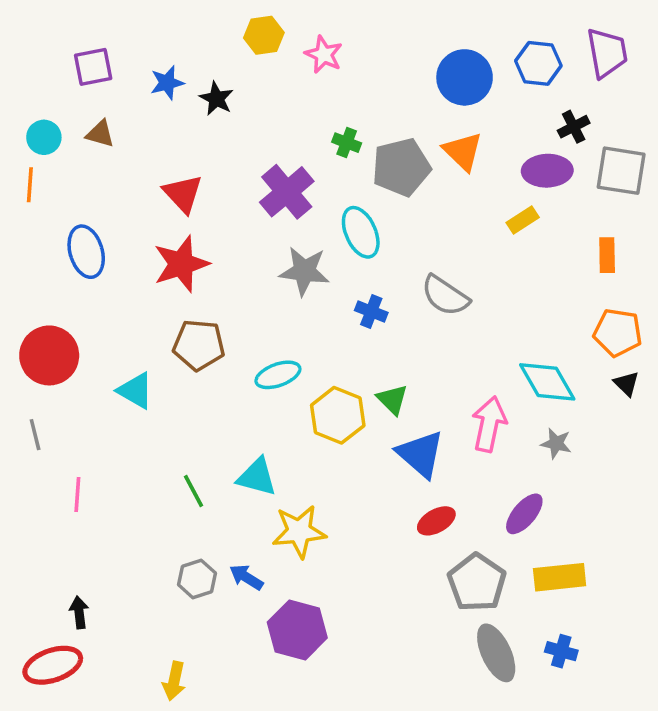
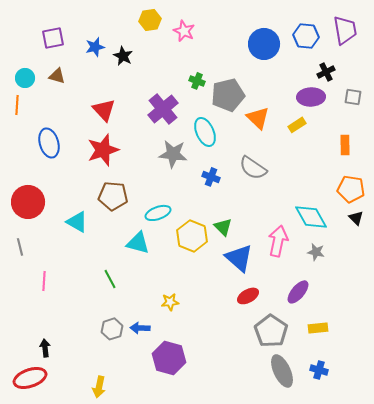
orange triangle: (463, 151) -> (258, 118), moved
gray square: (621, 171) -> (353, 97), size x0.6
cyan triangle: (257, 477) -> (138, 243), moved
yellow star: (299, 531) -> (170, 302), size x0.6
blue arrow: (246, 577) -> (140, 328), turned -30
yellow rectangle: (560, 577) -> (318, 328), size x0.7

